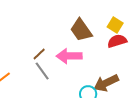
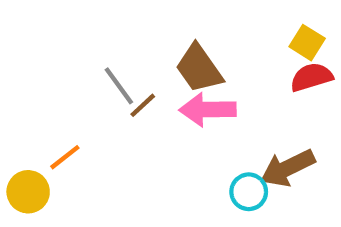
brown trapezoid: (81, 30) -> (199, 68), moved
gray line: (42, 71) -> (119, 86), moved

